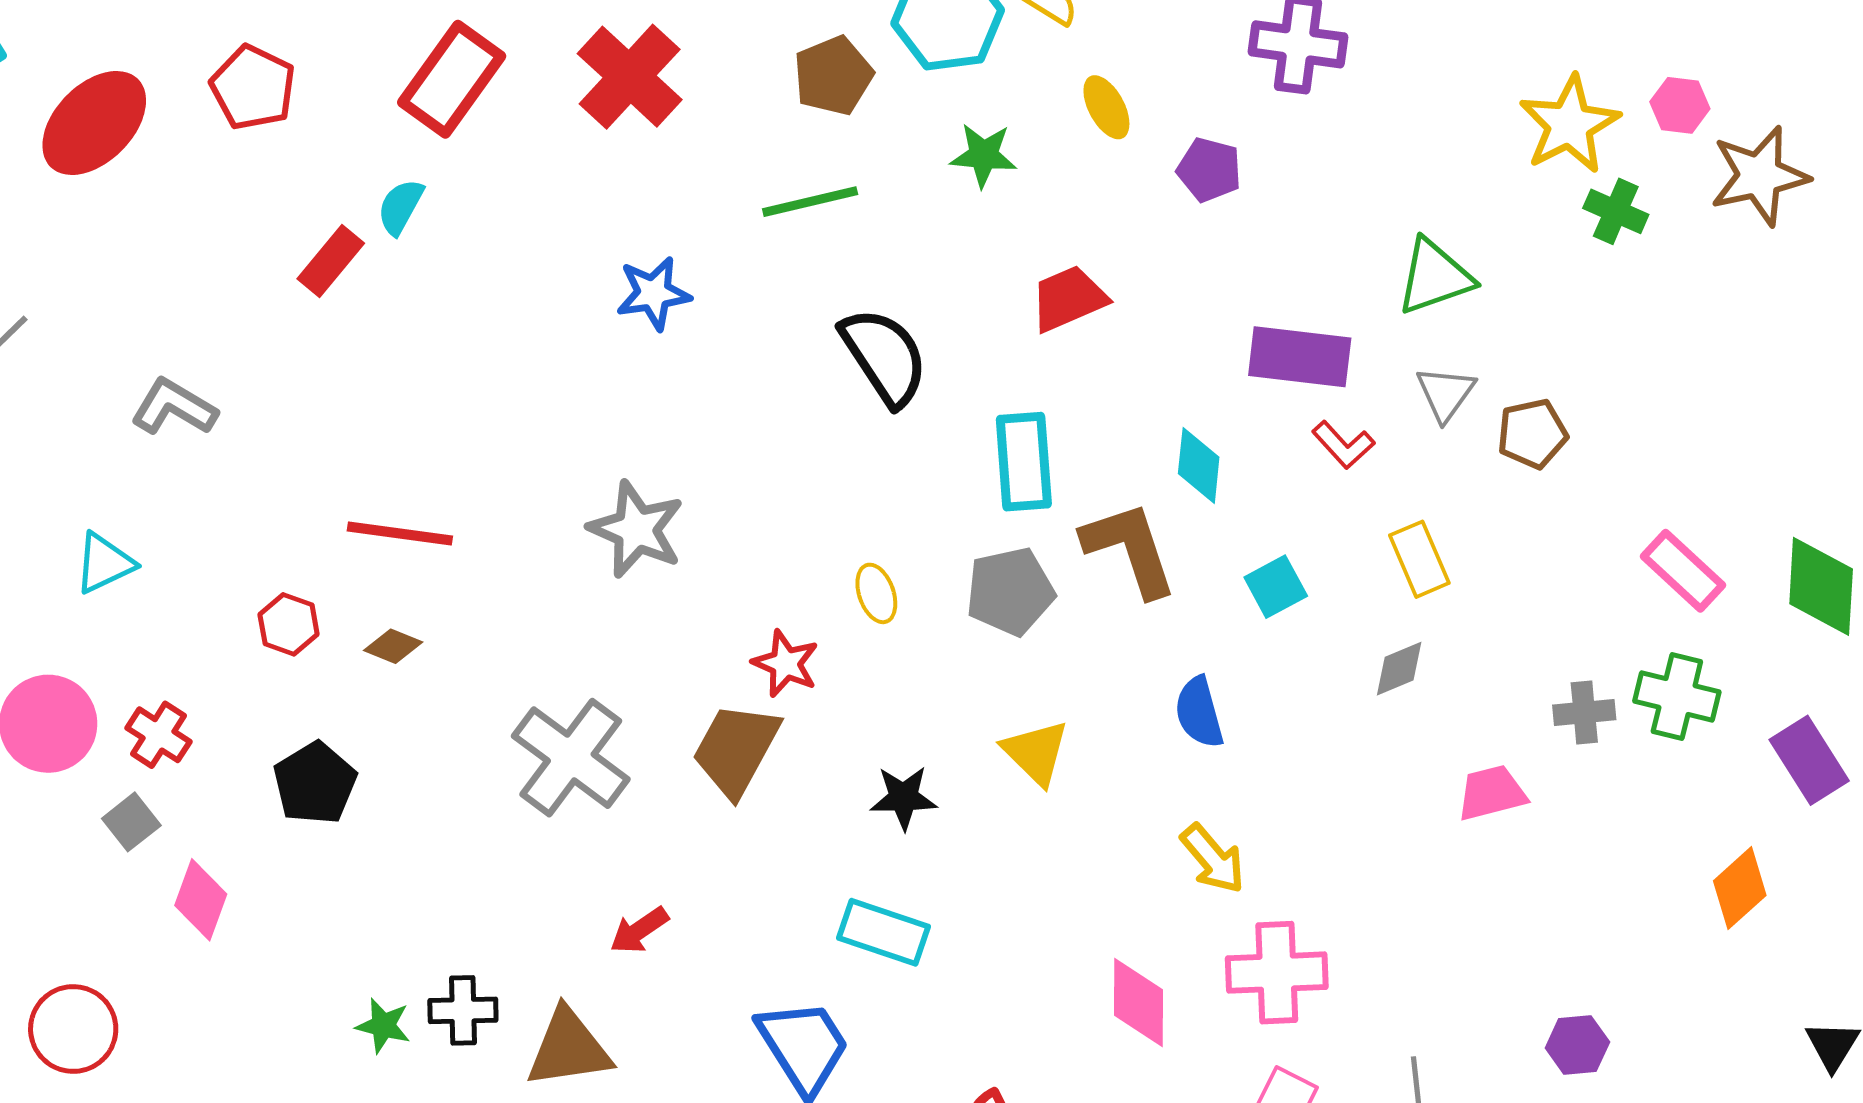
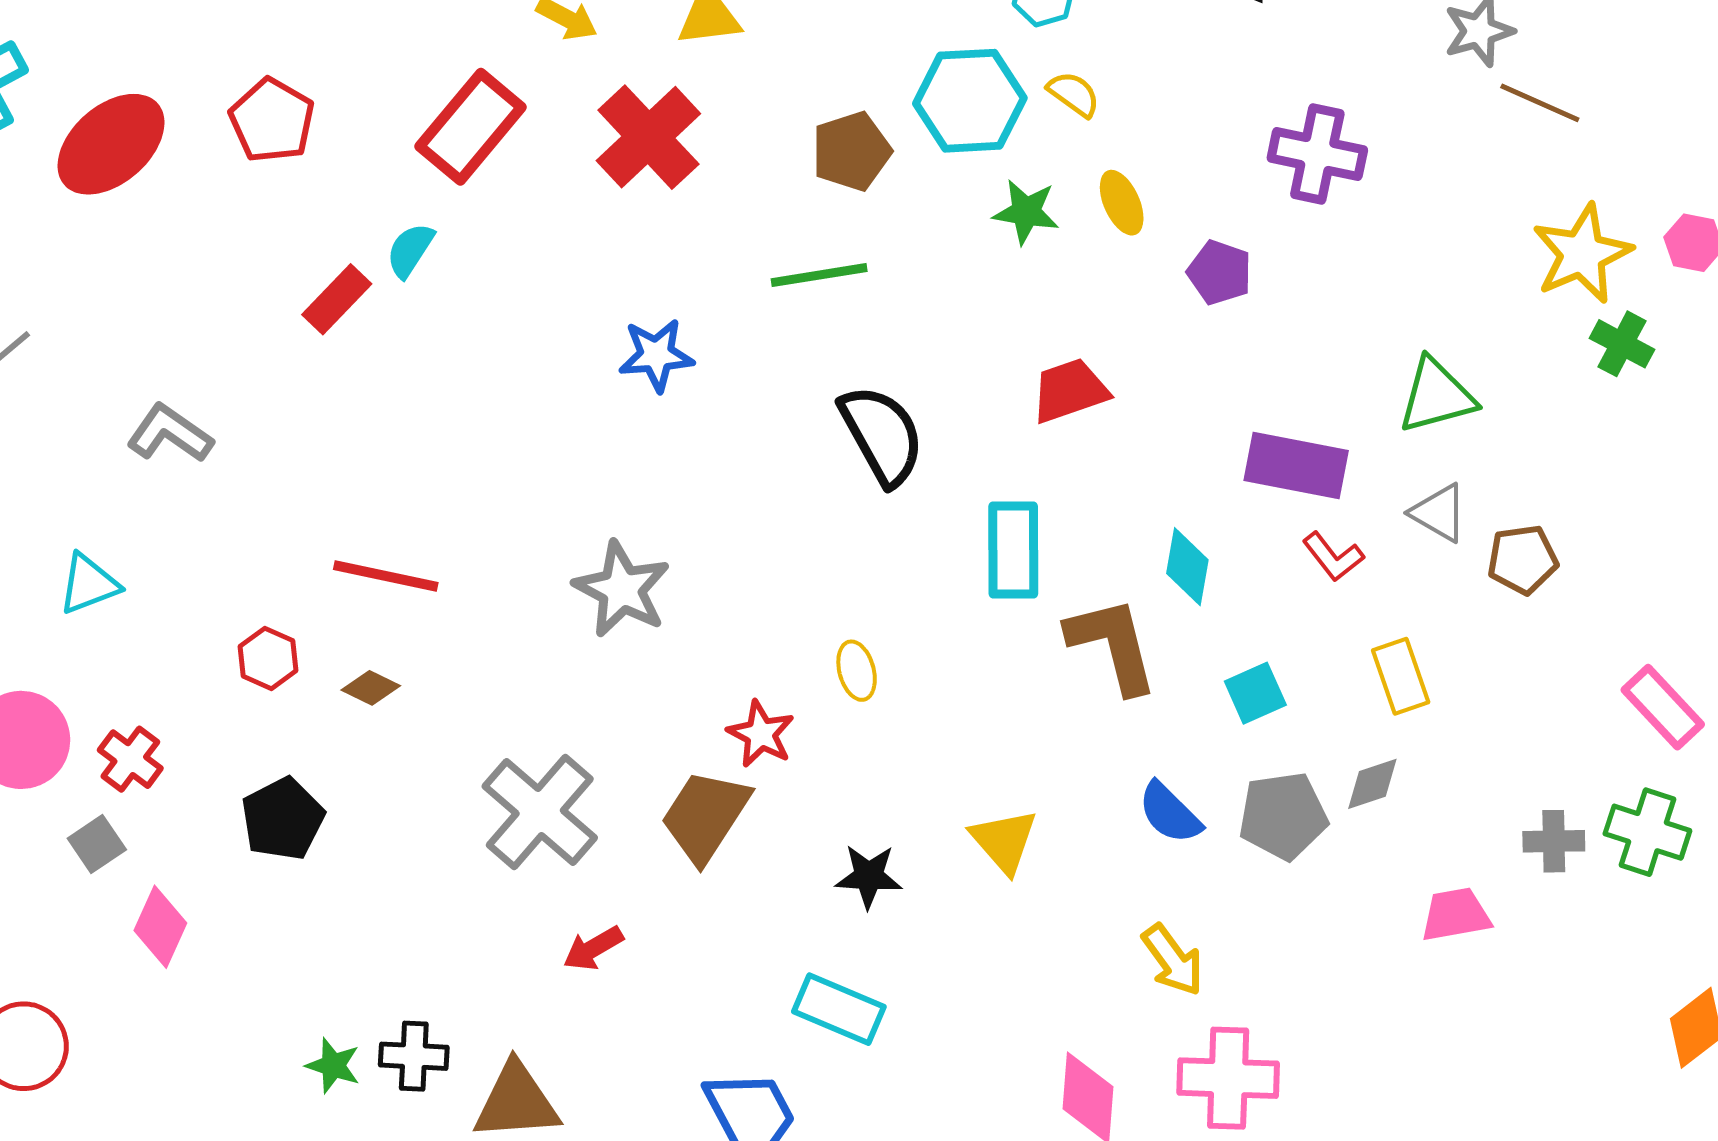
green star: (984, 155) -> (1026, 212), moved
gray triangle: (1446, 393) -> (1439, 513), turned -40
gray pentagon: (1010, 591) -> (1283, 816), moved
blue semicircle: (1199, 712) -> (1170, 813), turned -34
red arrow: (639, 930) -> (593, 948), moved

